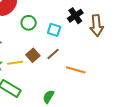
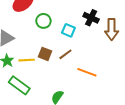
black cross: (75, 16) -> (91, 18), turned -35
brown square: (33, 55) -> (45, 54), turned -32

